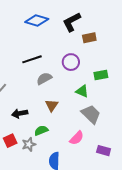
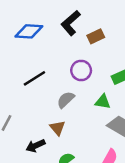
gray semicircle: (44, 79) -> (66, 100), moved
brown triangle: (52, 105) -> (57, 128), moved

